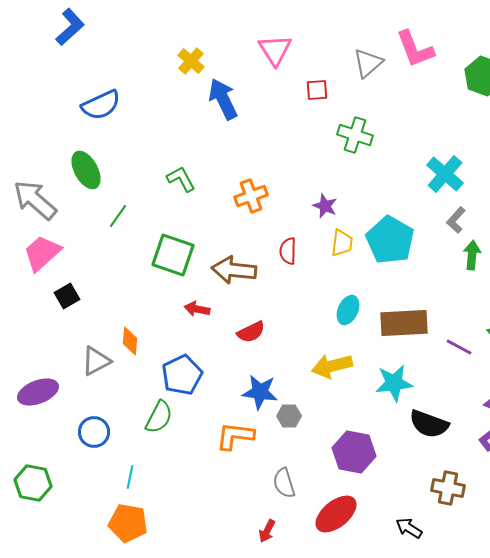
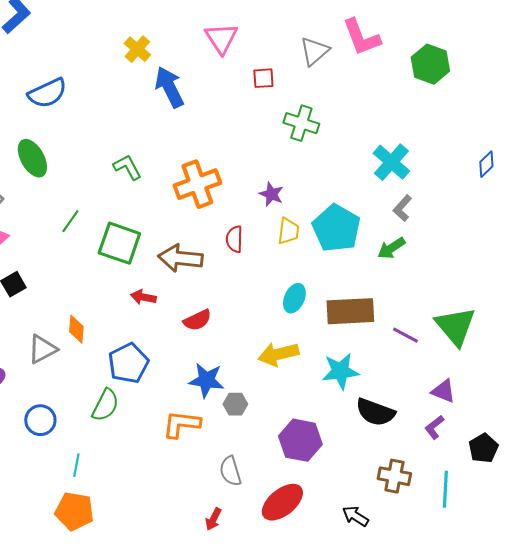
orange cross: (251, 196) -> (197, 184), size x1.4
green line: (118, 216) -> (70, 221), moved
green arrow: (472, 255) -> (391, 248), moved, turned -128

